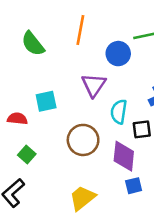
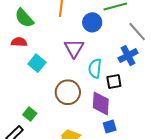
cyan square: (46, 101) -> (37, 63), turned -36
red semicircle: (17, 119) -> (19, 42), moved
green square: (27, 154) -> (30, 114), moved

